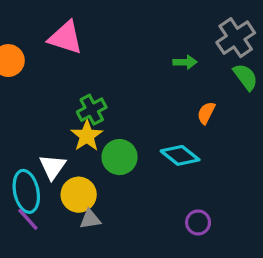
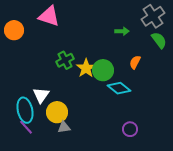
yellow star: (87, 136) -> (86, 68), moved
green circle: (120, 157) -> (103, 70), moved

